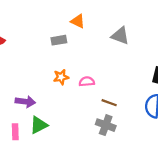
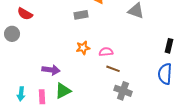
brown line: (109, 103) -> (113, 69), moved

